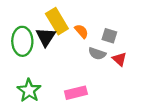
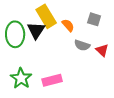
gray square: (109, 36) -> (94, 19), moved
pink rectangle: (76, 93) -> (52, 80), moved

